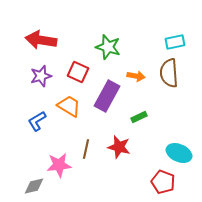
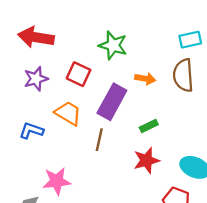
blue L-shape: (37, 121) -> (31, 131), turned 50
red star: (119, 147) -> (146, 160), moved, turned -30
brown line: (86, 149) -> (99, 140), moved

